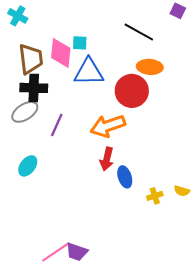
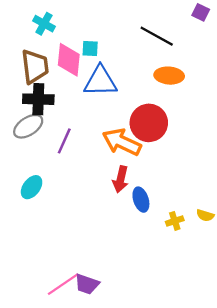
cyan cross: (18, 16) -> (44, 24), moved
red circle: (132, 91) -> (149, 123), moved
orange arrow: (108, 126) -> (122, 142), turned 44

